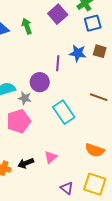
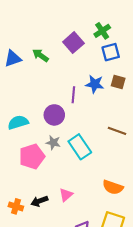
green arrow: (27, 26) -> (40, 55), turned -35
gray star: (25, 98) -> (53, 143), moved

